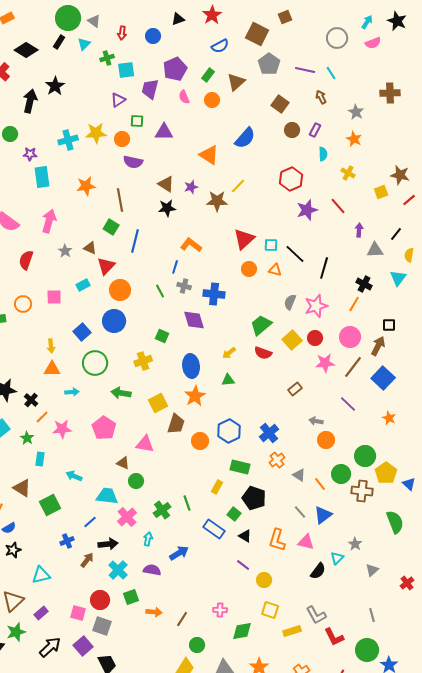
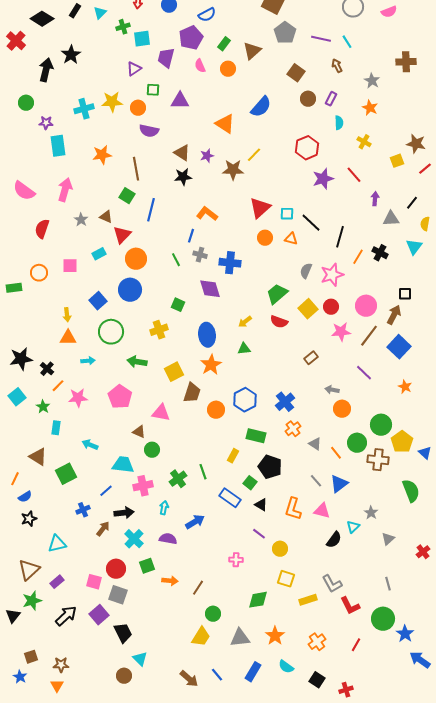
blue semicircle: (220, 46) -> (207, 15), moved
orange line: (354, 304) -> (358, 257), moved
pink cross: (127, 517) -> (143, 486), turned 30
pink cross: (220, 610) -> (236, 560), moved

